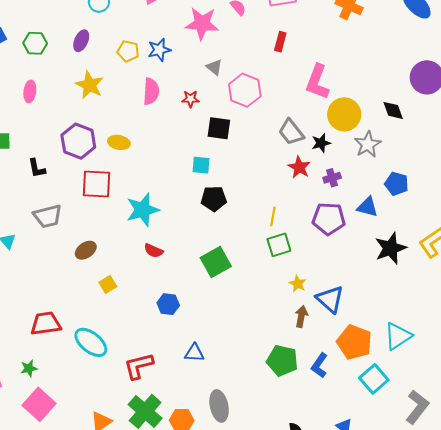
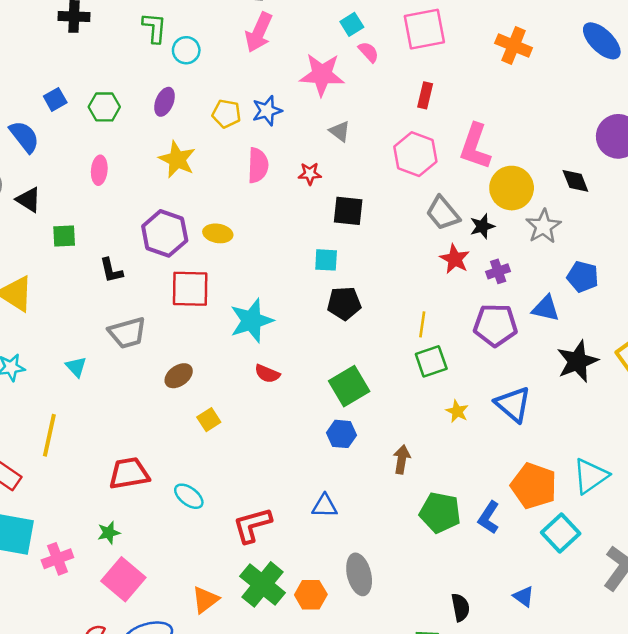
pink hexagon: (245, 90) -> (415, 154), moved
blue triangle: (330, 299) -> (513, 404), moved
blue hexagon: (168, 304) -> (341, 434), moved
brown arrow: (301, 316) -> (402, 459), moved
cyan ellipse: (91, 342) -> (189, 496), size x0.7

